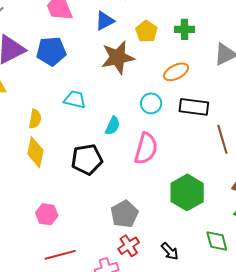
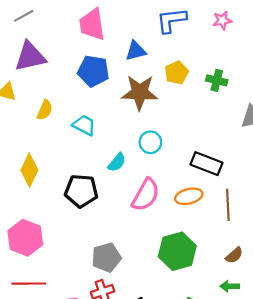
blue pentagon: (51, 51) -> (93, 71), moved
orange ellipse: (176, 72) -> (189, 196), moved
cyan circle: (151, 103) -> (150, 142), moved
yellow semicircle: (35, 119) -> (45, 110), moved
pink hexagon: (47, 214) -> (25, 238), size x1.5

